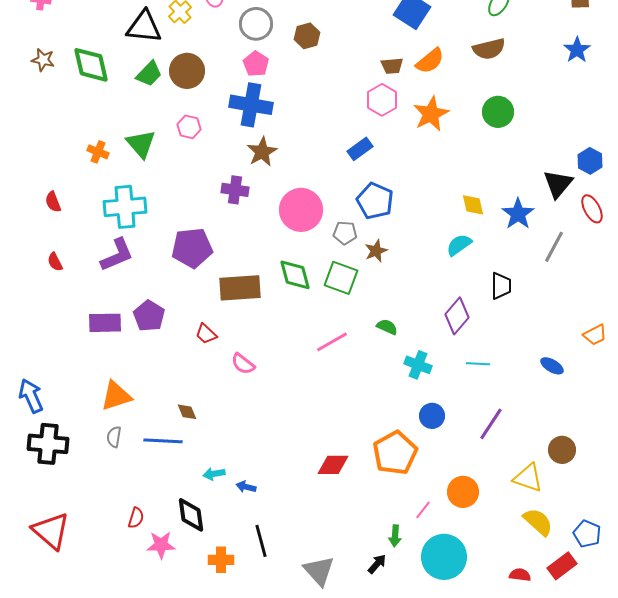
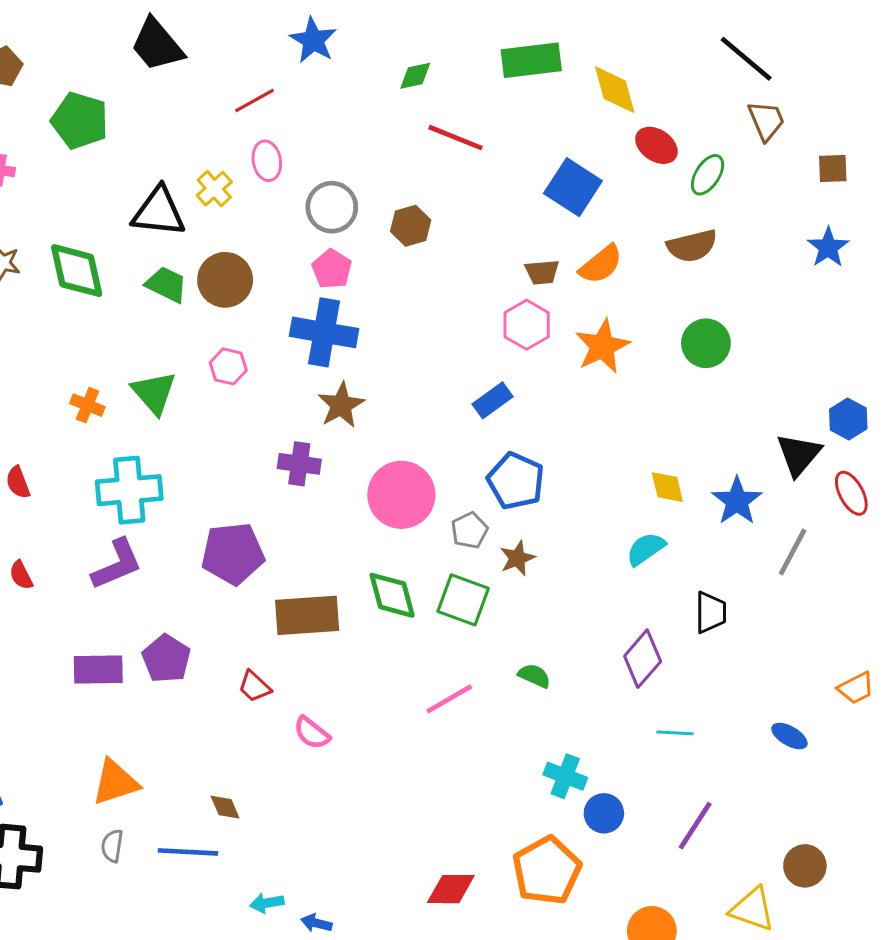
green trapezoid: (149, 74) -> (166, 285), turned -108
gray pentagon: (345, 233) -> (469, 530), turned -30
cyan cross: (418, 365) -> (565, 776), moved

